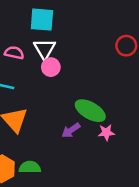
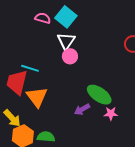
cyan square: (42, 20) -> (66, 17), turned 30
pink semicircle: (14, 53) -> (43, 18), moved

